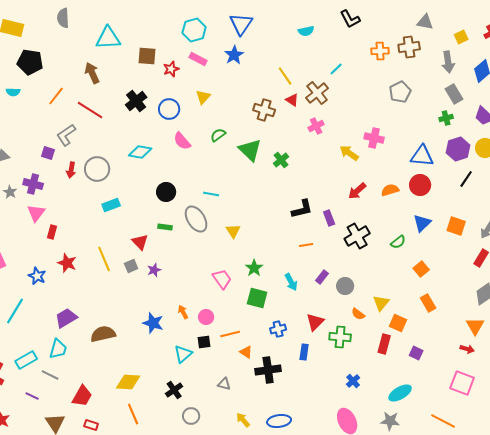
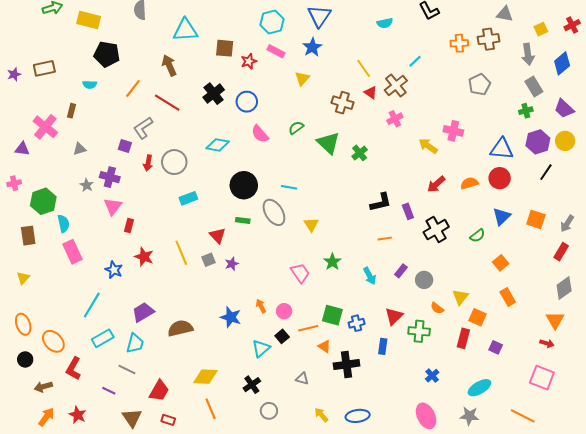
yellow triangle: (203, 97) -> (302, 78), moved
black circle: (166, 192) -> (244, 185), size x1.4
green square: (257, 298) -> (332, 315), moved
black square: (204, 342) -> (282, 336), turned -32
cyan rectangle: (26, 360) -> (103, 338), moved

